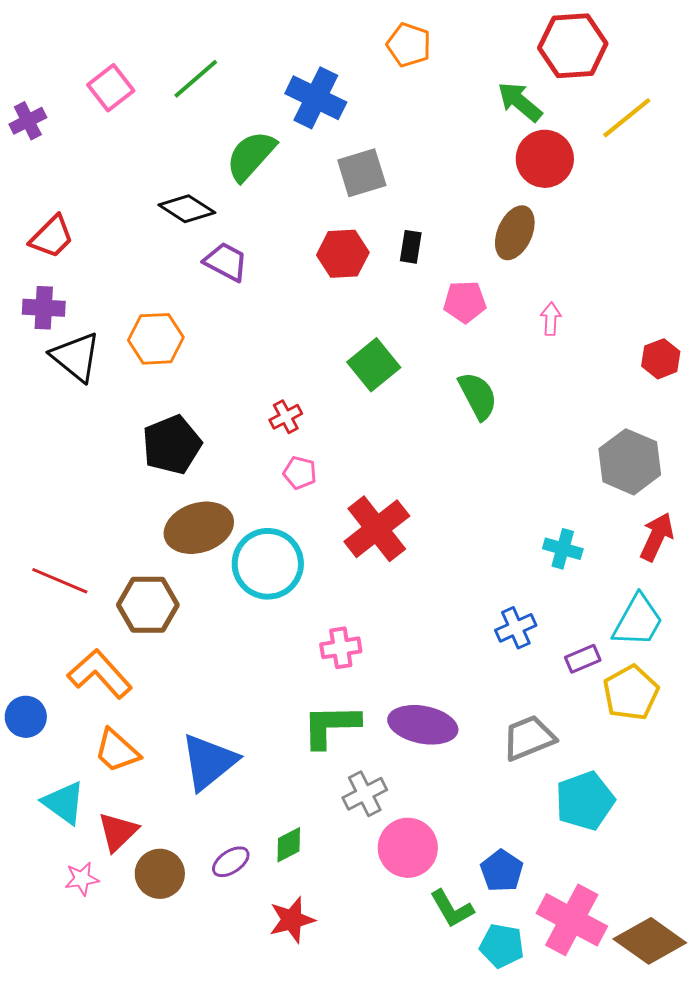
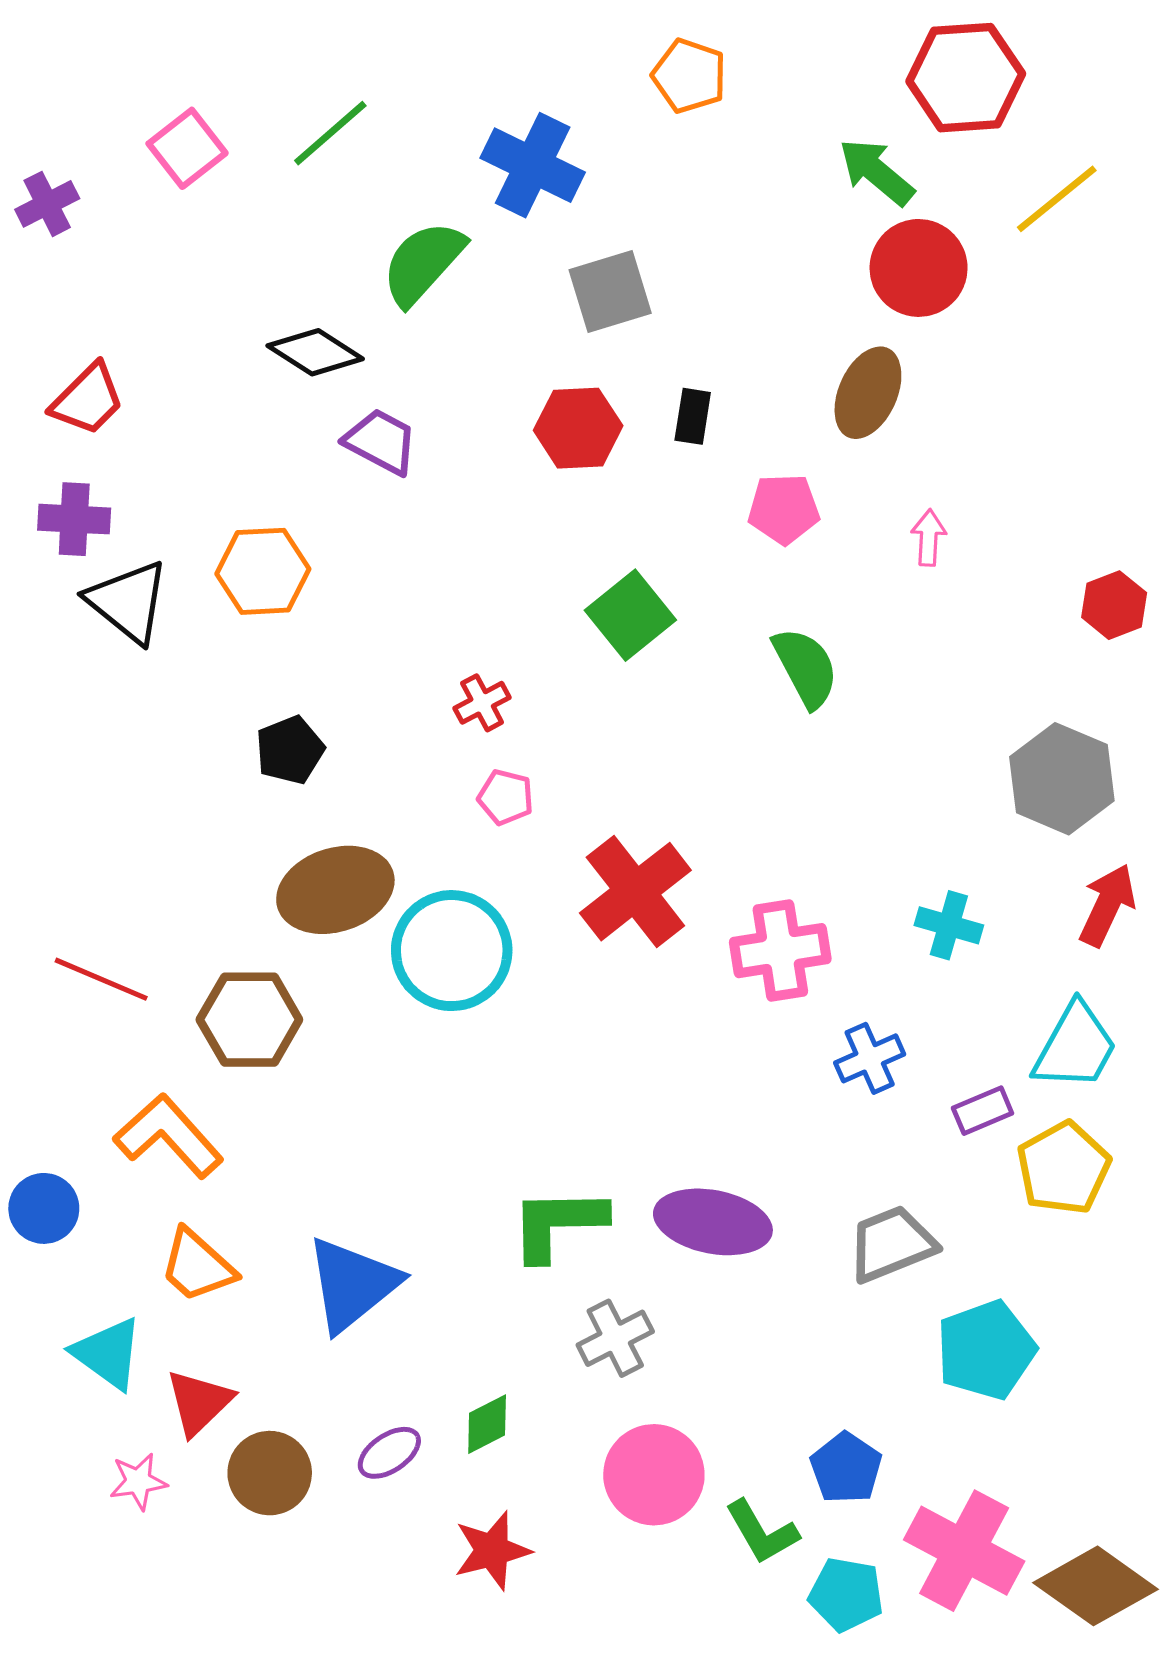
black pentagon: (172, 445) -> (290, 750), size x0.7
pink cross: (341, 648) -> (780, 951), moved, size x1.4
pink circle: (408, 848) -> (654, 1475), moved

